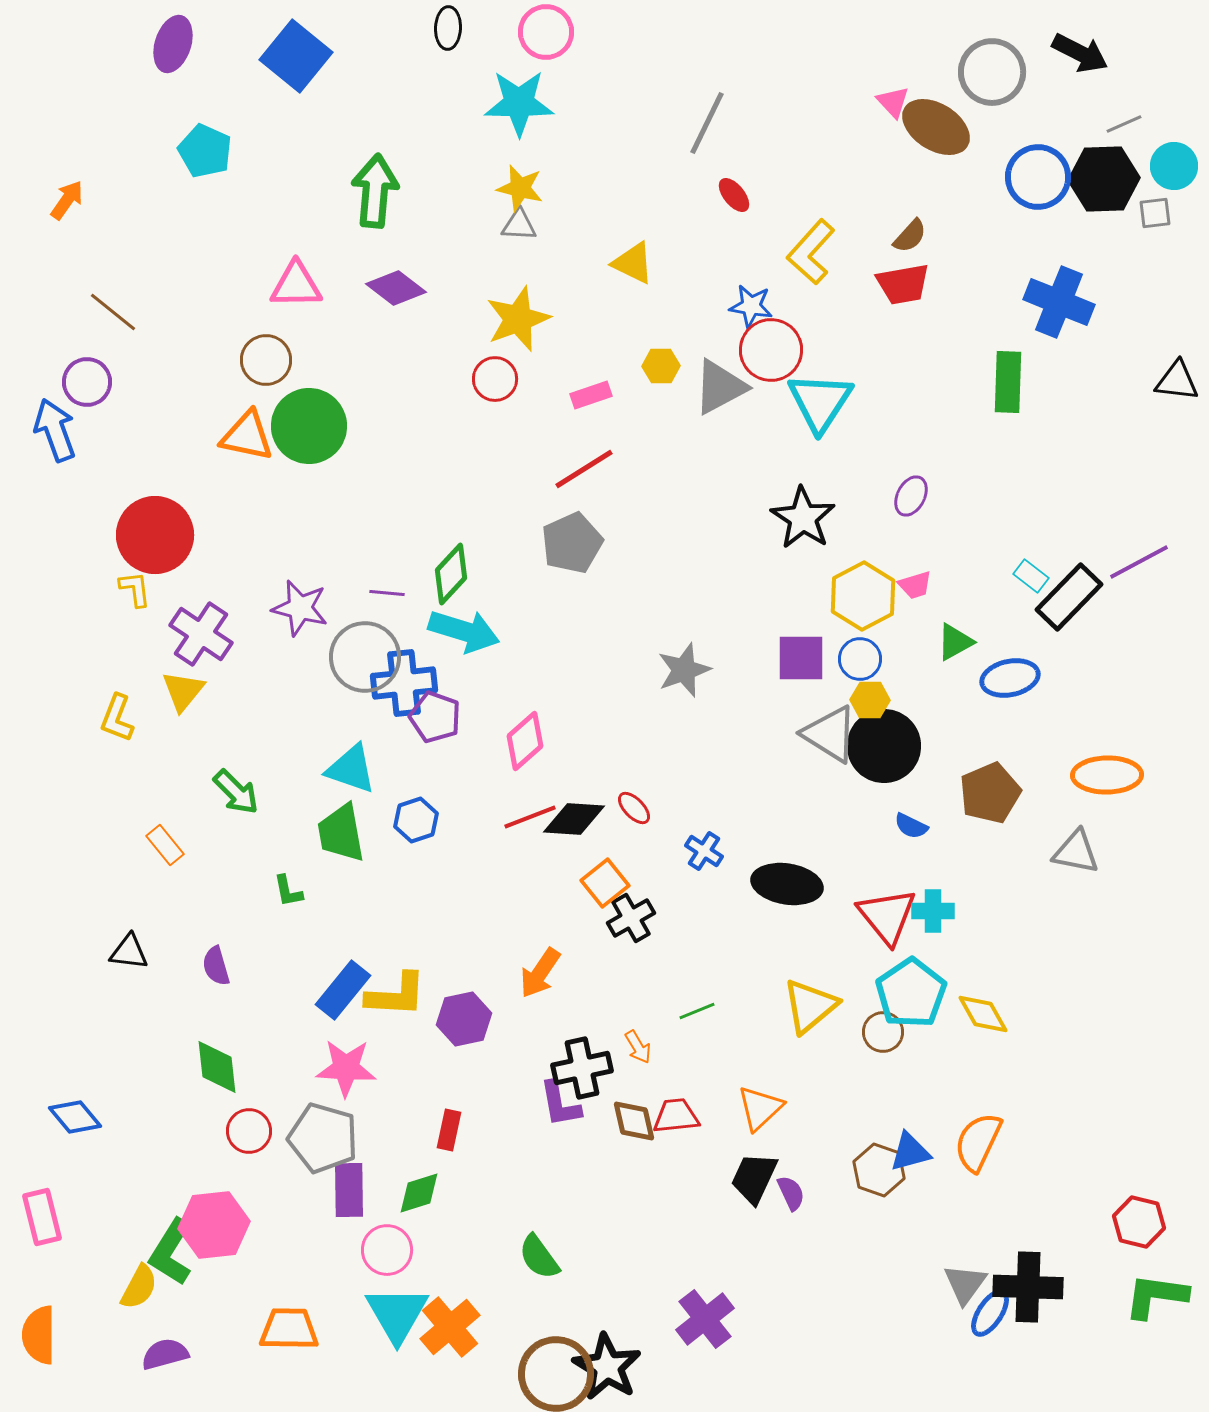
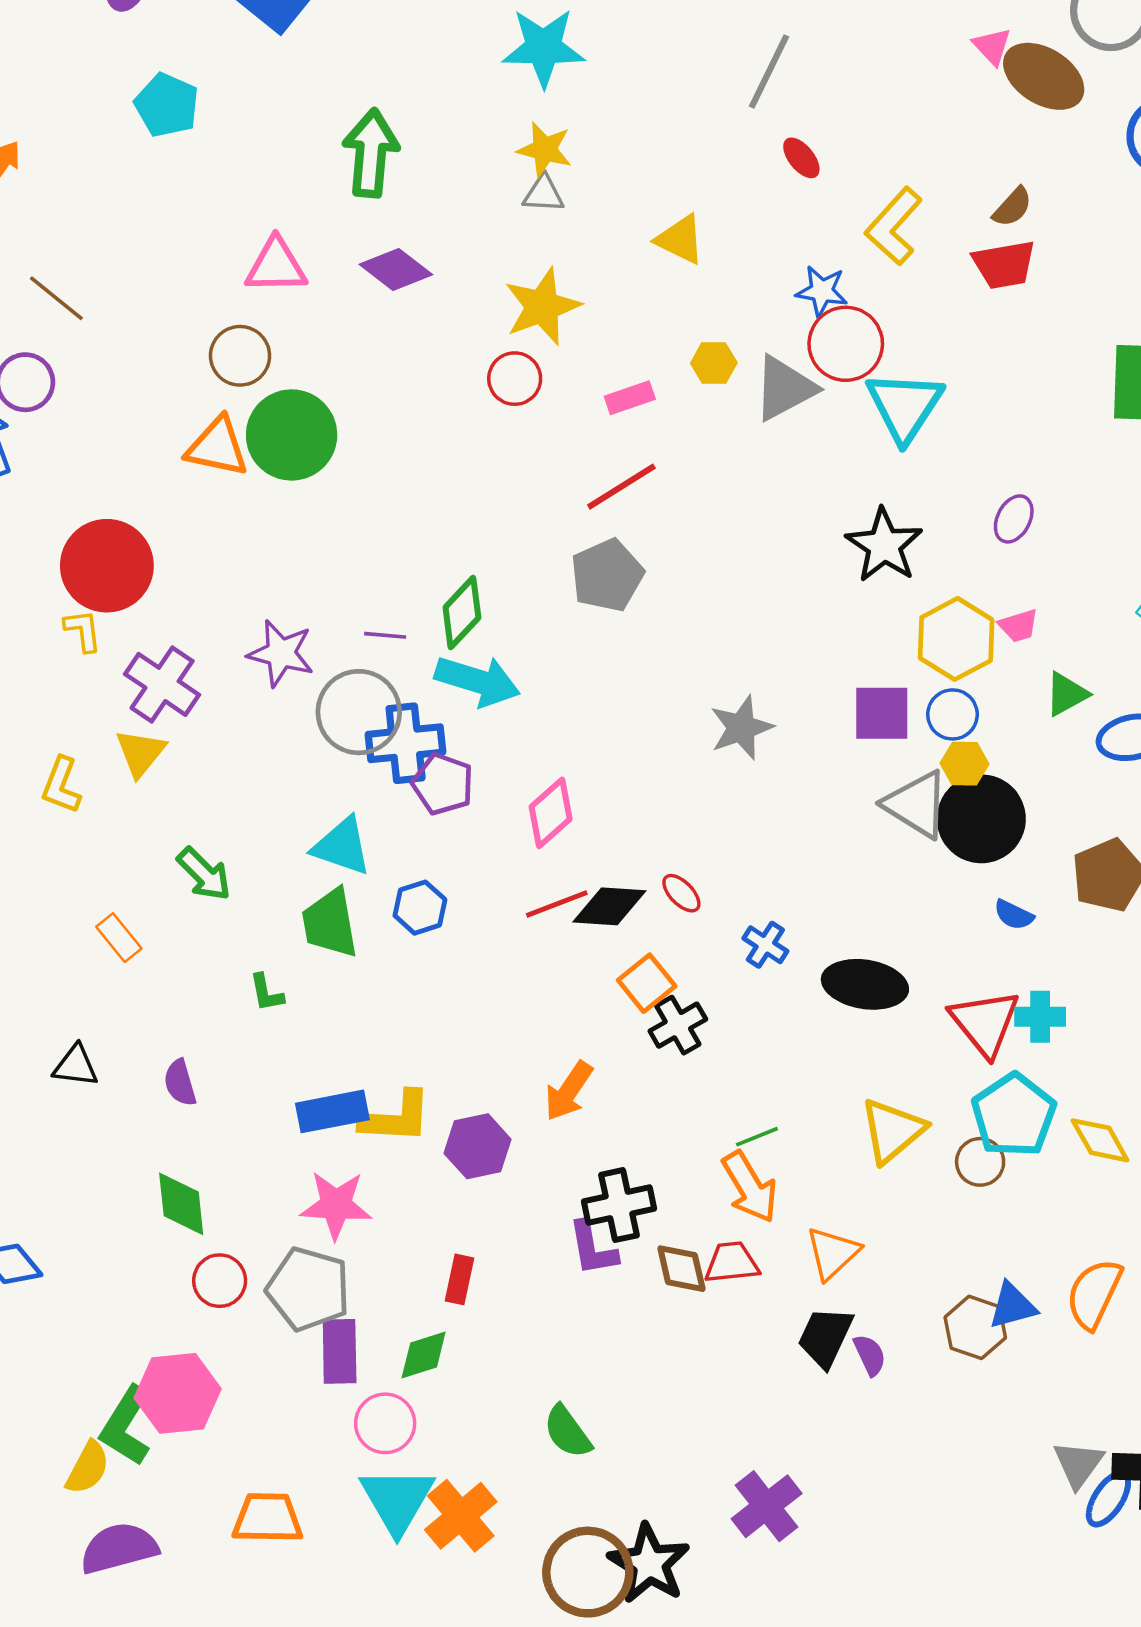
blue rectangle: (343, 990) -> (332, 1111), turned 40
orange arrow: (638, 1047) -> (750, 1187), moved, size x1.8
purple semicircle: (165, 1354) -> (119, 1548), size x1.4

